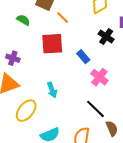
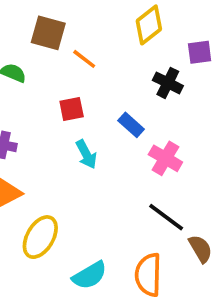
red square: (52, 44) -> (72, 109), size x0.6
cyan arrow: (52, 90) -> (86, 154), moved

